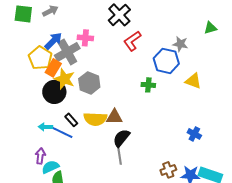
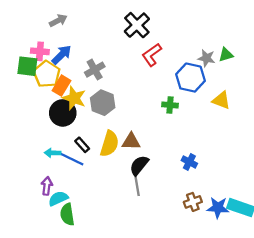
green square: (23, 14) -> (27, 66), moved
green triangle: (210, 28) -> (226, 55), moved
pink cross: (85, 38) -> (40, 51), moved
gray cross: (67, 52) -> (95, 70), moved, size x0.7
yellow semicircle: (95, 119) -> (110, 144), turned -75
blue cross: (194, 134) -> (189, 162), moved

